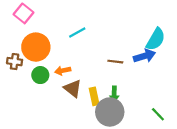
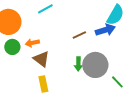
brown line: (115, 62) -> (79, 35), turned -32
yellow rectangle: (94, 96) -> (43, 84), moved
gray circle: (110, 112) -> (95, 65), moved

